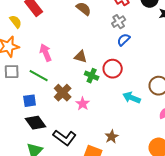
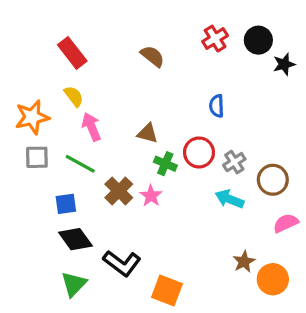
yellow semicircle: (16, 22) -> (74, 96), moved
gray cross: (119, 22) -> (234, 162), moved
blue semicircle: (124, 40) -> (217, 106), turned -48
pink star: (83, 104) -> (151, 196), moved
brown star: (112, 137) -> (244, 262), moved

